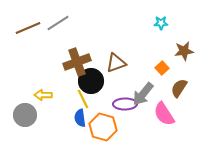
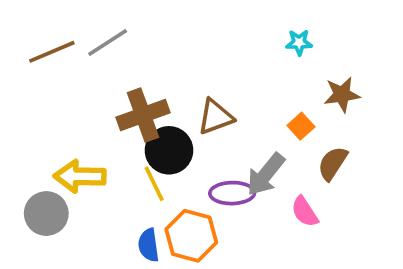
yellow arrow: (43, 95) -> (80, 176), size x1.5
pink semicircle: (164, 114) -> (305, 212), size x0.7
blue semicircle: (80, 118) -> (149, 245), moved

